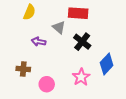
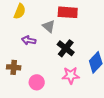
black cross: (82, 42) -> (66, 48), moved
pink star: (81, 77) -> (71, 75), turned 30

